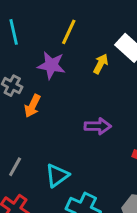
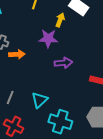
purple star: (51, 65) -> (48, 38), moved
orange arrow: (32, 106) -> (17, 54), turned -112

